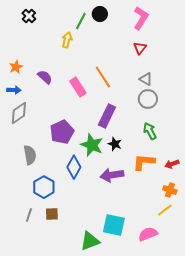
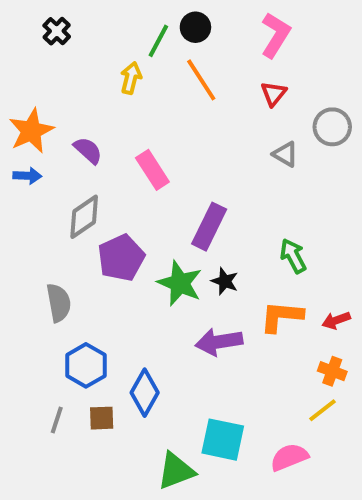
orange star: (16, 67) -> (31, 131), size x1.6
orange line: (103, 77) -> (201, 80), moved
gray circle: (148, 99) -> (332, 127), moved
gray diamond: (19, 113) -> (84, 217), moved
blue diamond: (74, 167) -> (145, 393), moved

